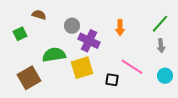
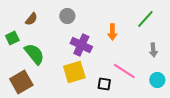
brown semicircle: (39, 15) -> (31, 19), turned 112
green line: (160, 24) -> (145, 19), moved
gray circle: (72, 26) -> (67, 16), moved
green semicircle: (54, 55) -> (34, 54), moved, turned 60

